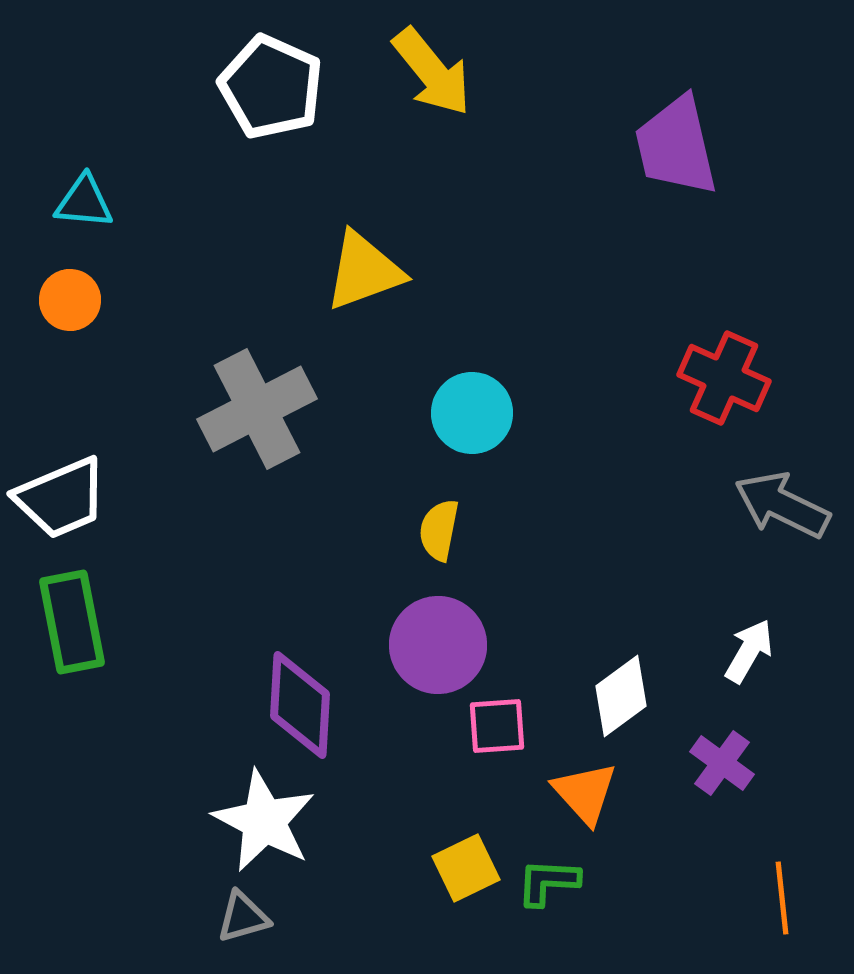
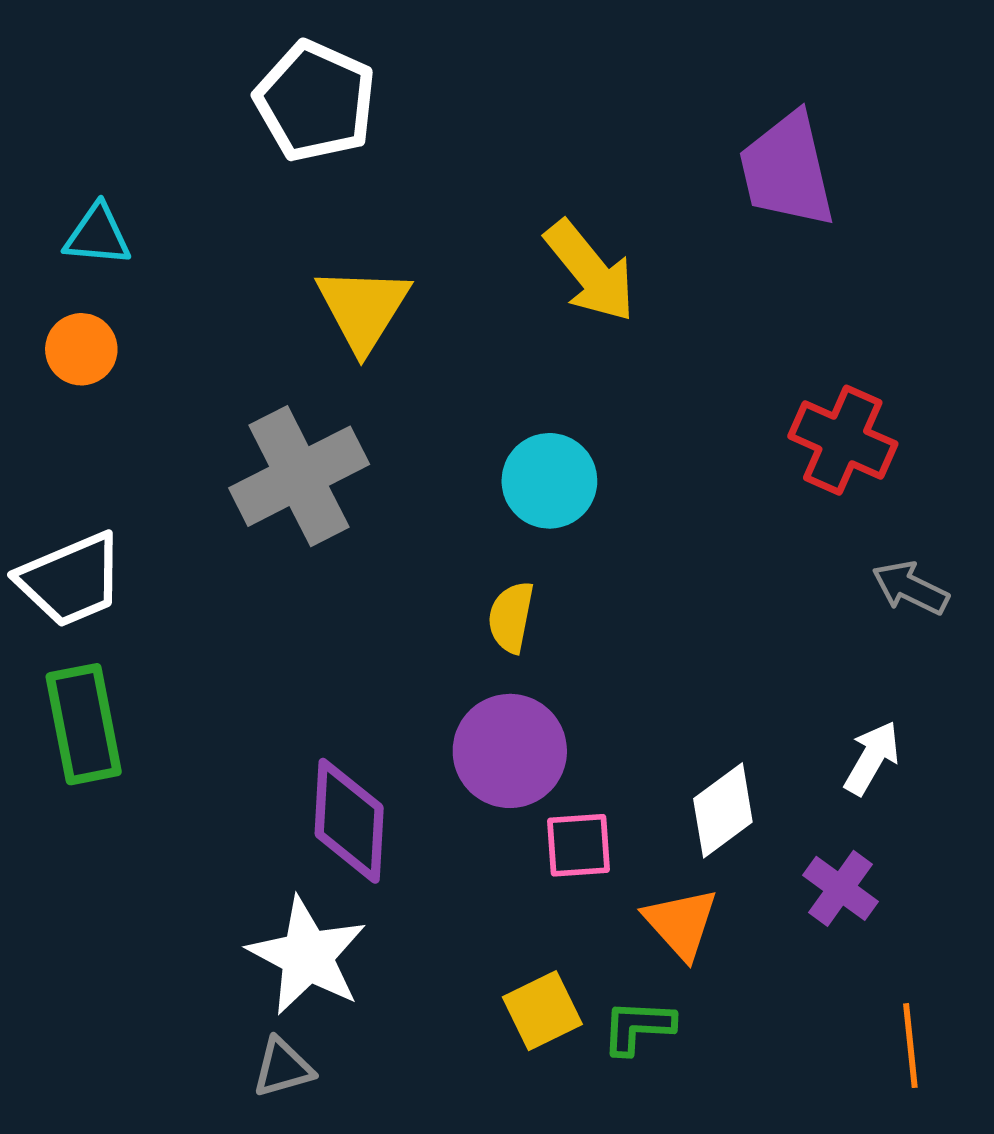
yellow arrow: (432, 72) -> (590, 271), moved
yellow triangle: (364, 271) -> (363, 309), moved, turned -38
gray arrow: (782, 505) -> (910, 588), size x0.7

